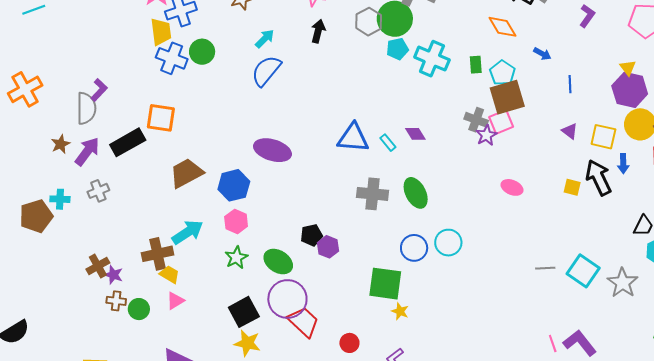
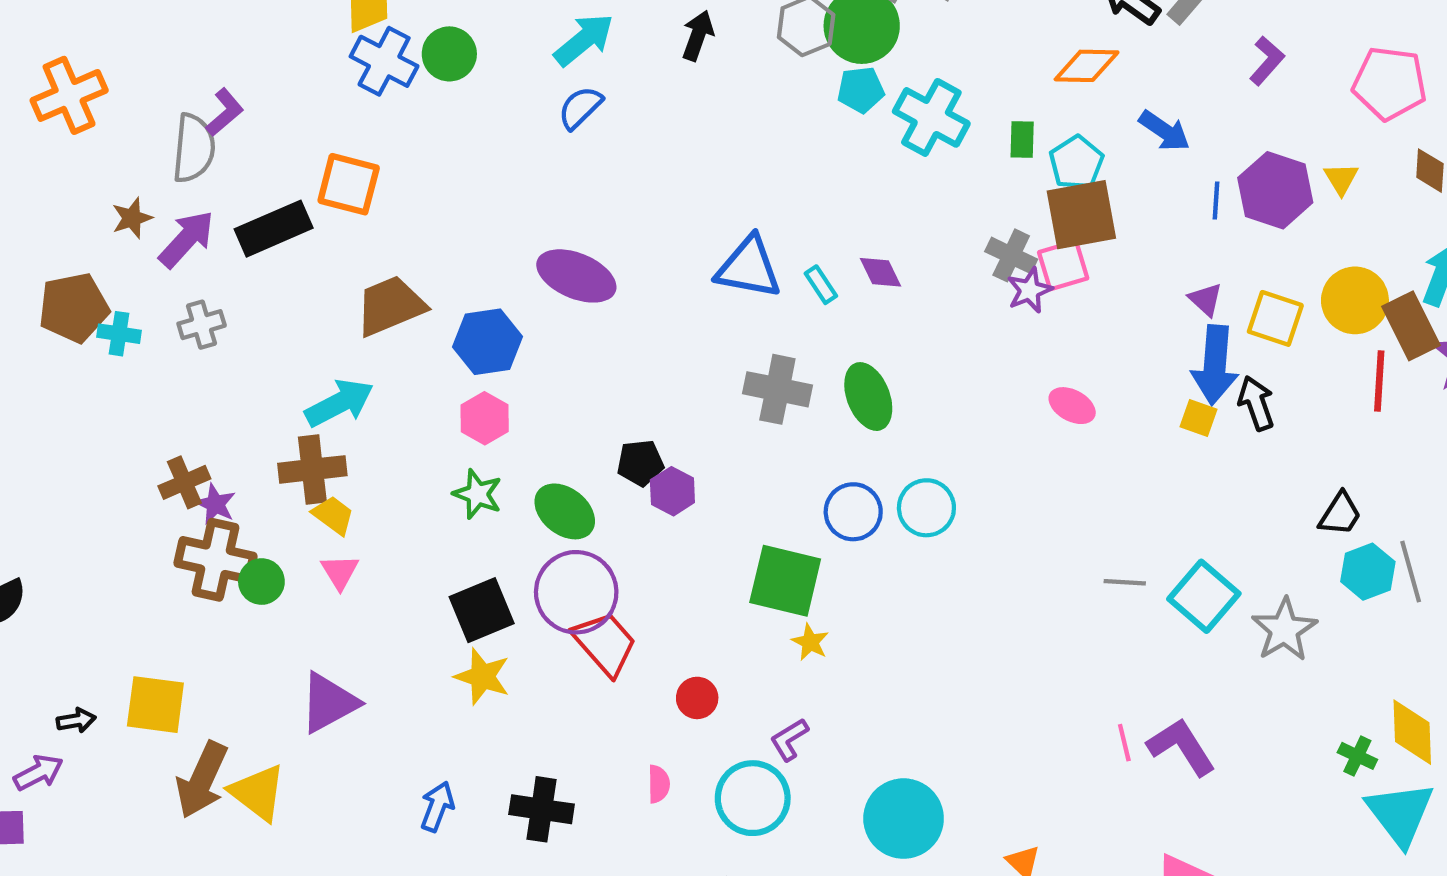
orange diamond: (503, 27) -> (1087, 66), turned -64
cyan arrow: (265, 39) -> (584, 40), size x1.4
blue arrow: (542, 54) -> (1164, 131), size x1.4
blue semicircle: (266, 71) -> (580, 108), size x0.7
purple hexagon: (630, 90) -> (1275, 190), moved
blue arrow: (623, 164) -> (1215, 365), moved, size x1.8
black arrow: (599, 178) -> (1256, 403), size x0.7
brown pentagon: (36, 216) -> (74, 308), moved
cyan arrow: (188, 232) -> (339, 403), moved
green star: (236, 258) -> (478, 494), turned -30
brown cross: (116, 301) -> (216, 560), size x1.8
pink triangle: (175, 301) -> (340, 572), turned -36

